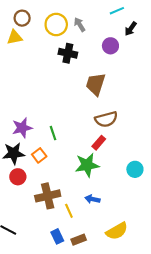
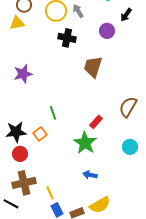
brown semicircle: (106, 119) -> (128, 107), moved, turned 135
purple star: (22, 128) -> (23, 74), moved
green star: (87, 165) -> (85, 143), turned -30
brown cross: (48, 196) -> (24, 183), moved
yellow line: (69, 211) -> (50, 193), moved
yellow semicircle: (117, 231) -> (100, 205), moved

